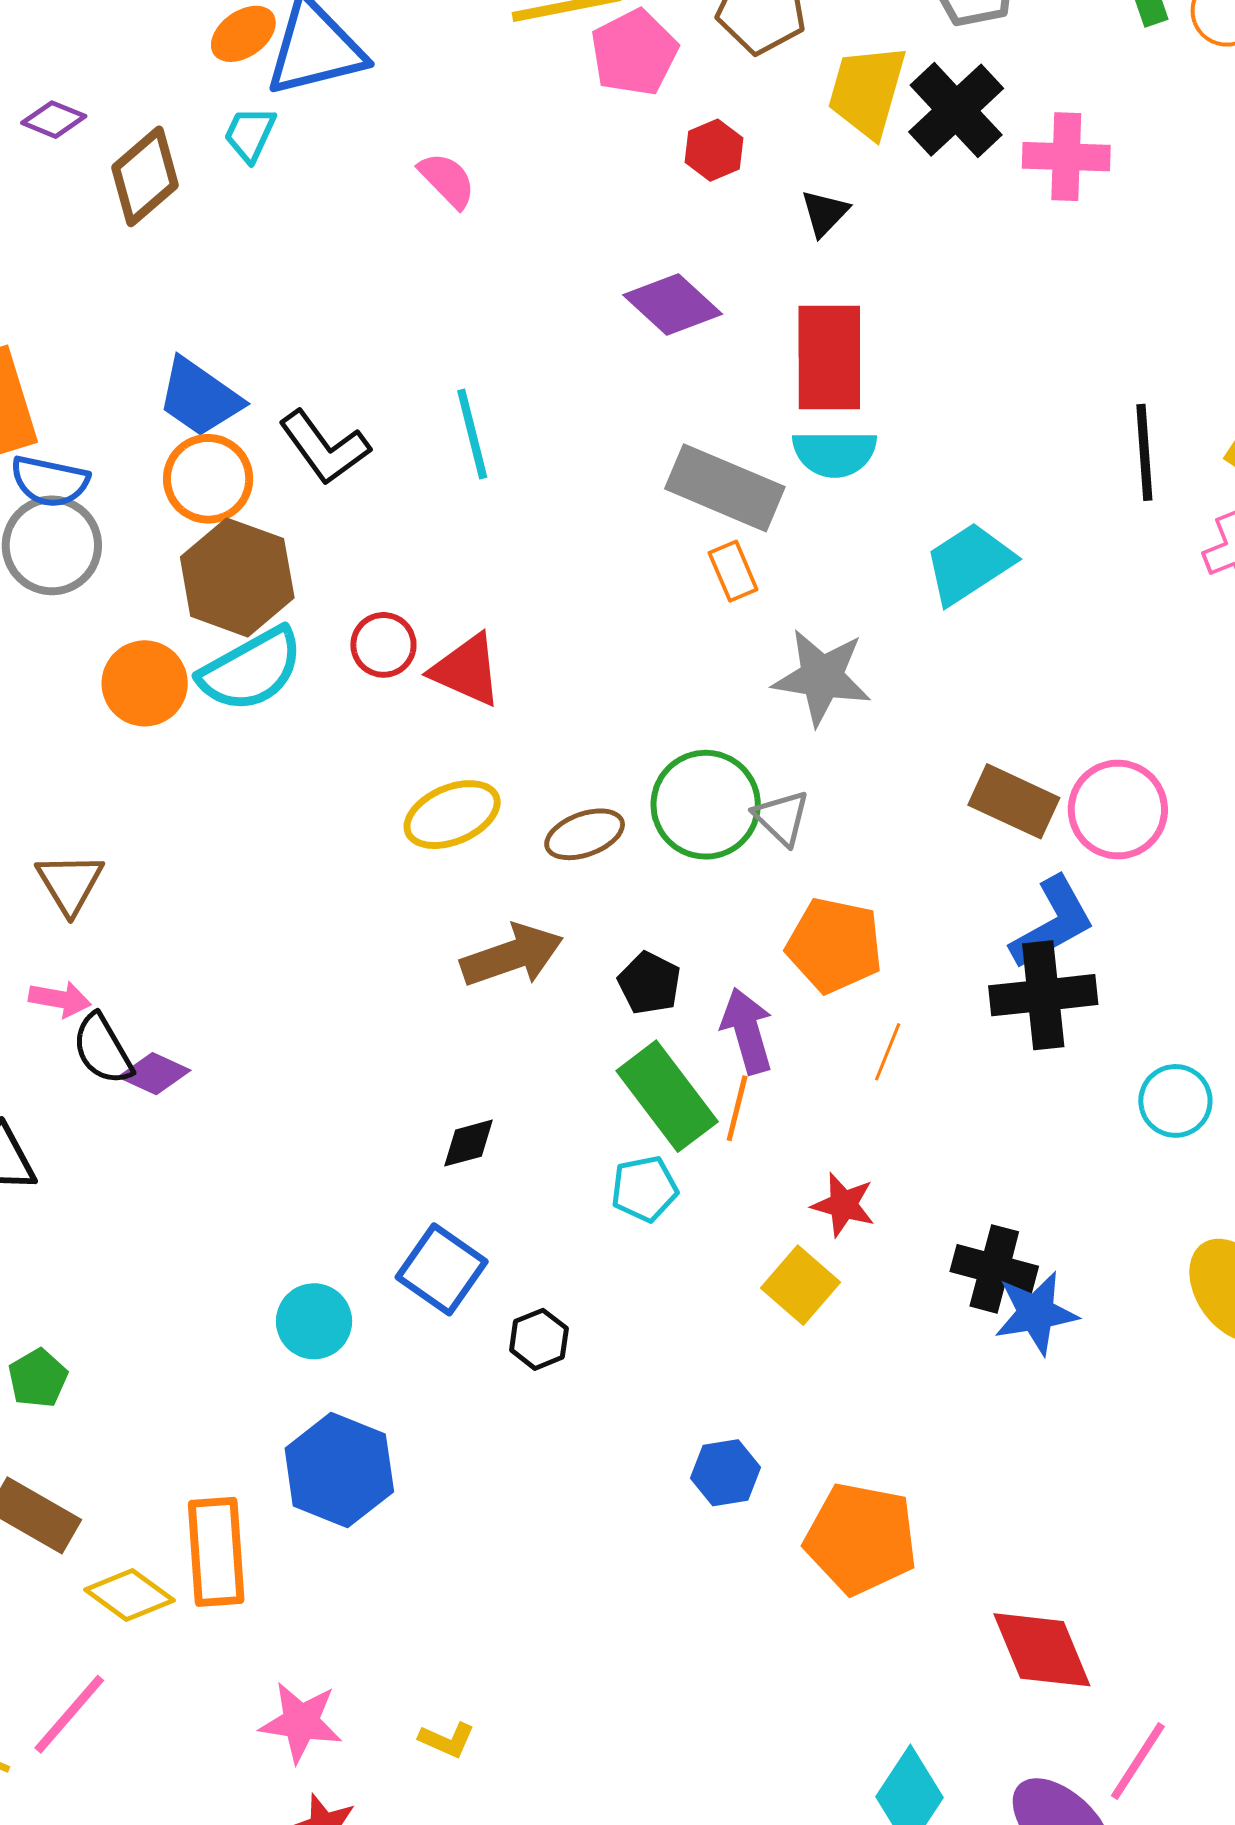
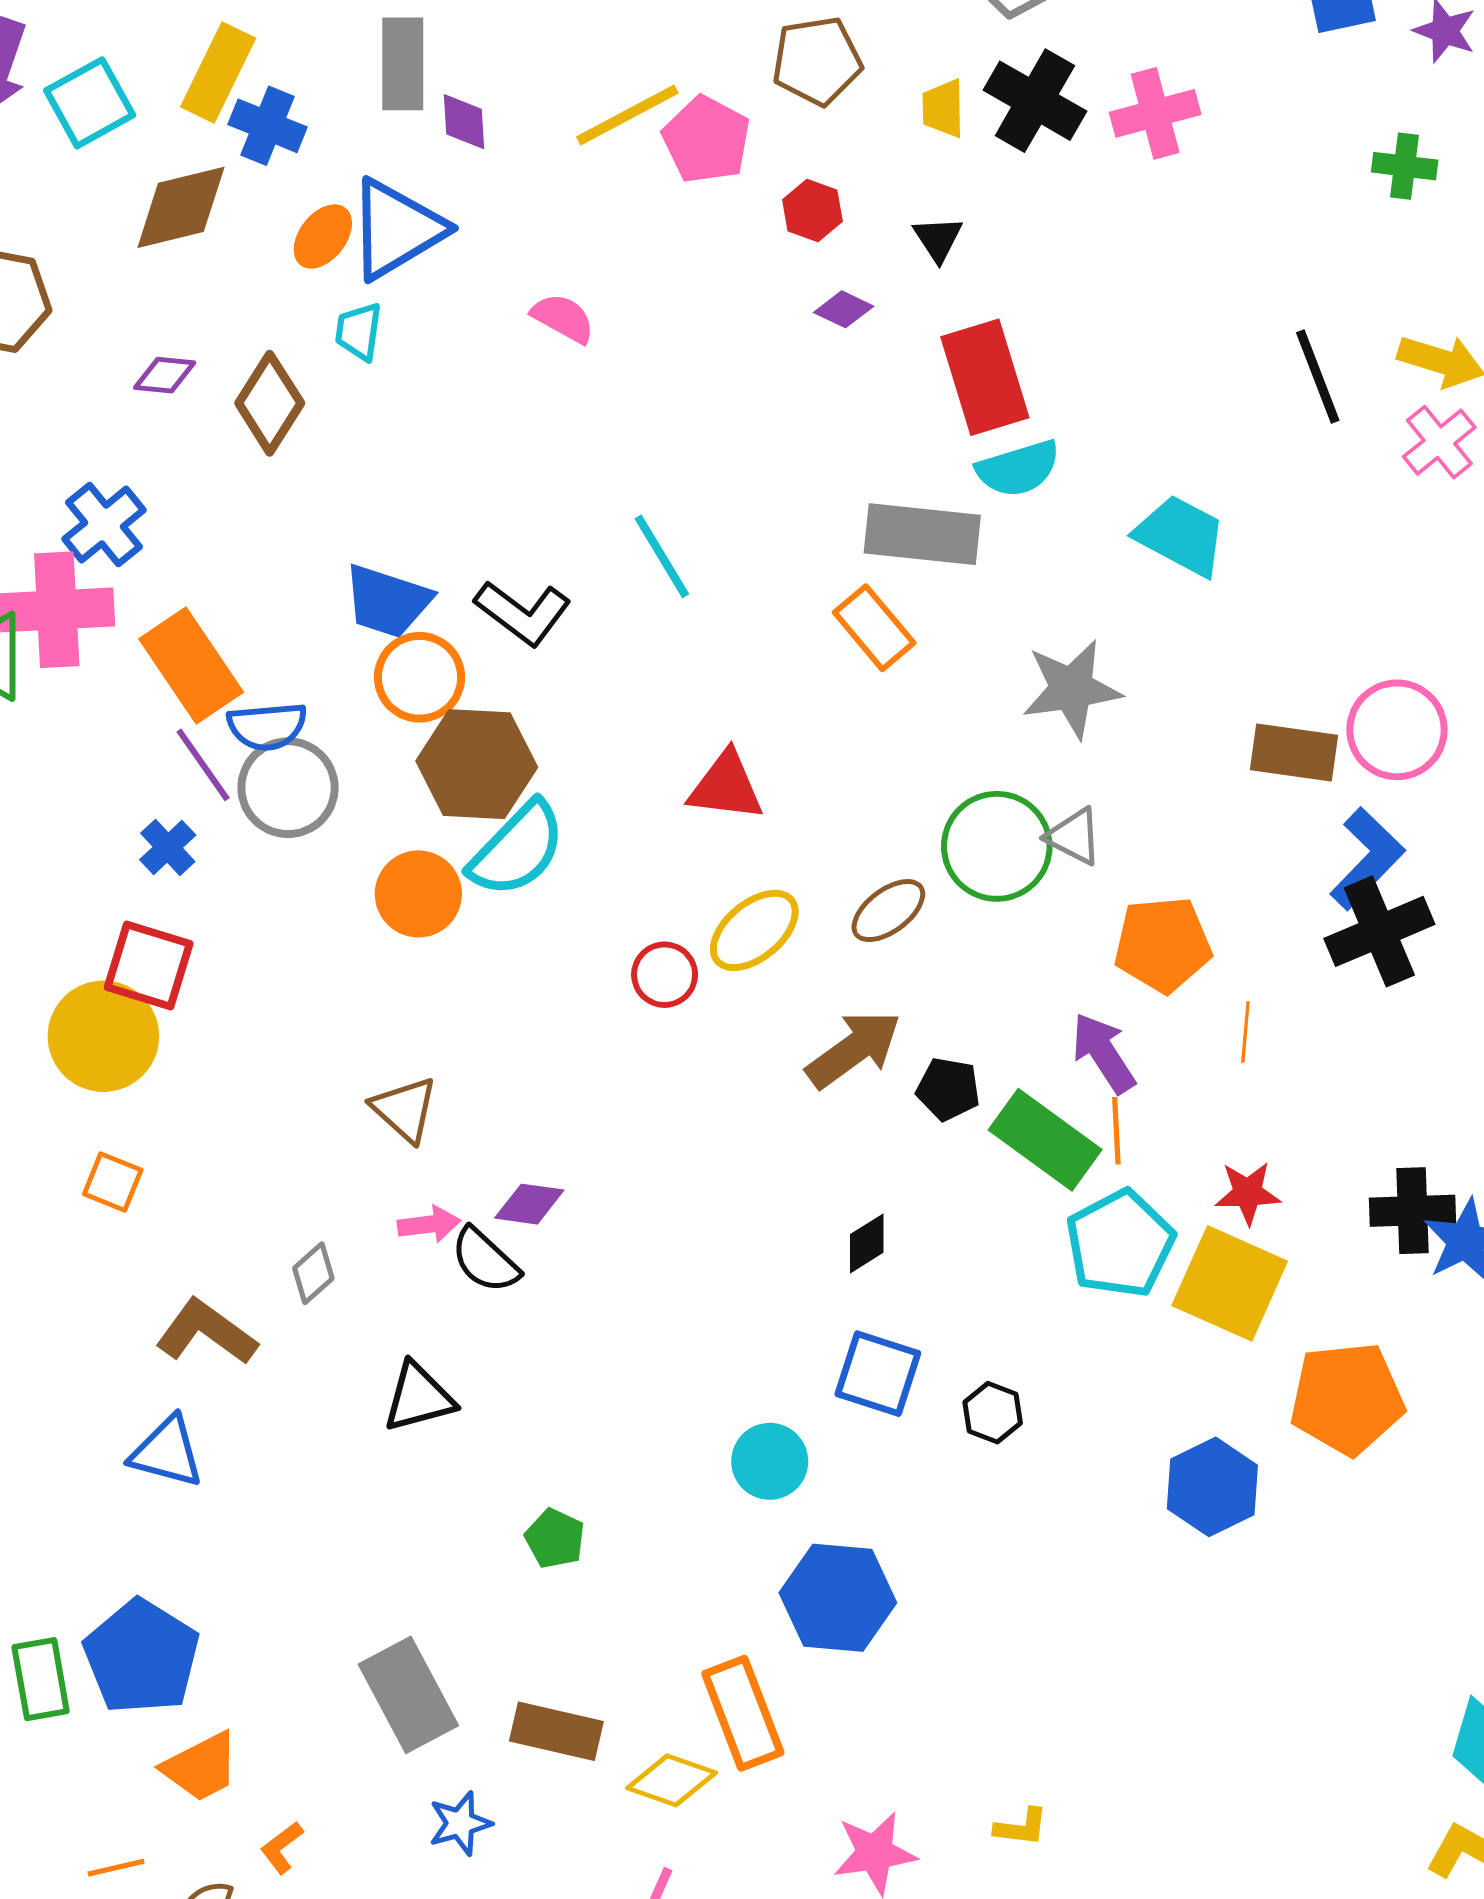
yellow trapezoid: (867, 91) -> (943, 108), size x0.6
purple diamond: (673, 305) -> (844, 309), moved, size x0.6
cyan trapezoid: (969, 564) -> (1181, 536), turned 78
orange rectangle: (733, 571) -> (874, 628), moved, size x1.4
red circle: (383, 645) -> (665, 975), moved
black pentagon: (649, 983) -> (948, 1089), moved
purple diamond: (154, 1074) -> (529, 1204), moved
cyan pentagon: (644, 1189) -> (1120, 1244), moved, size x1.6
yellow square: (800, 1285) -> (1230, 1283), size x1.5
green pentagon: (38, 1378) -> (555, 1538), moved
blue hexagon: (726, 1473) -> (1212, 1487), size x1.4
orange pentagon: (861, 1539) -> (1347, 1399), moved

